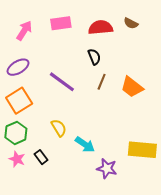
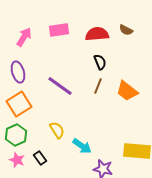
black semicircle: (94, 57) -> (100, 62), moved
purple ellipse: (18, 67) -> (18, 72), turned -75

